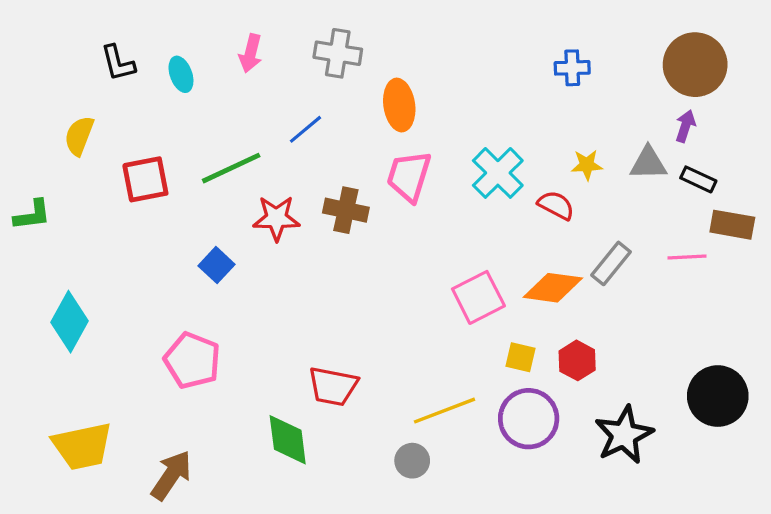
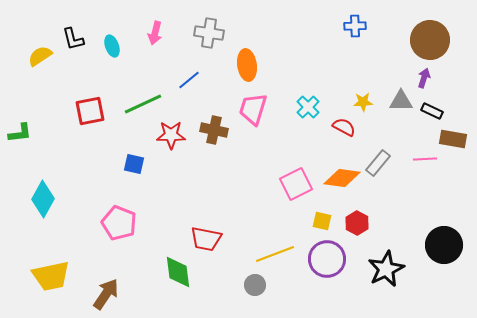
blue cross: (572, 68) -> (355, 26), moved
yellow semicircle: (79, 136) -> (40, 56), moved, turned 35
cyan cross: (498, 173) -> (308, 107), size x0.7
blue square: (217, 265) -> (134, 164), turned -30

